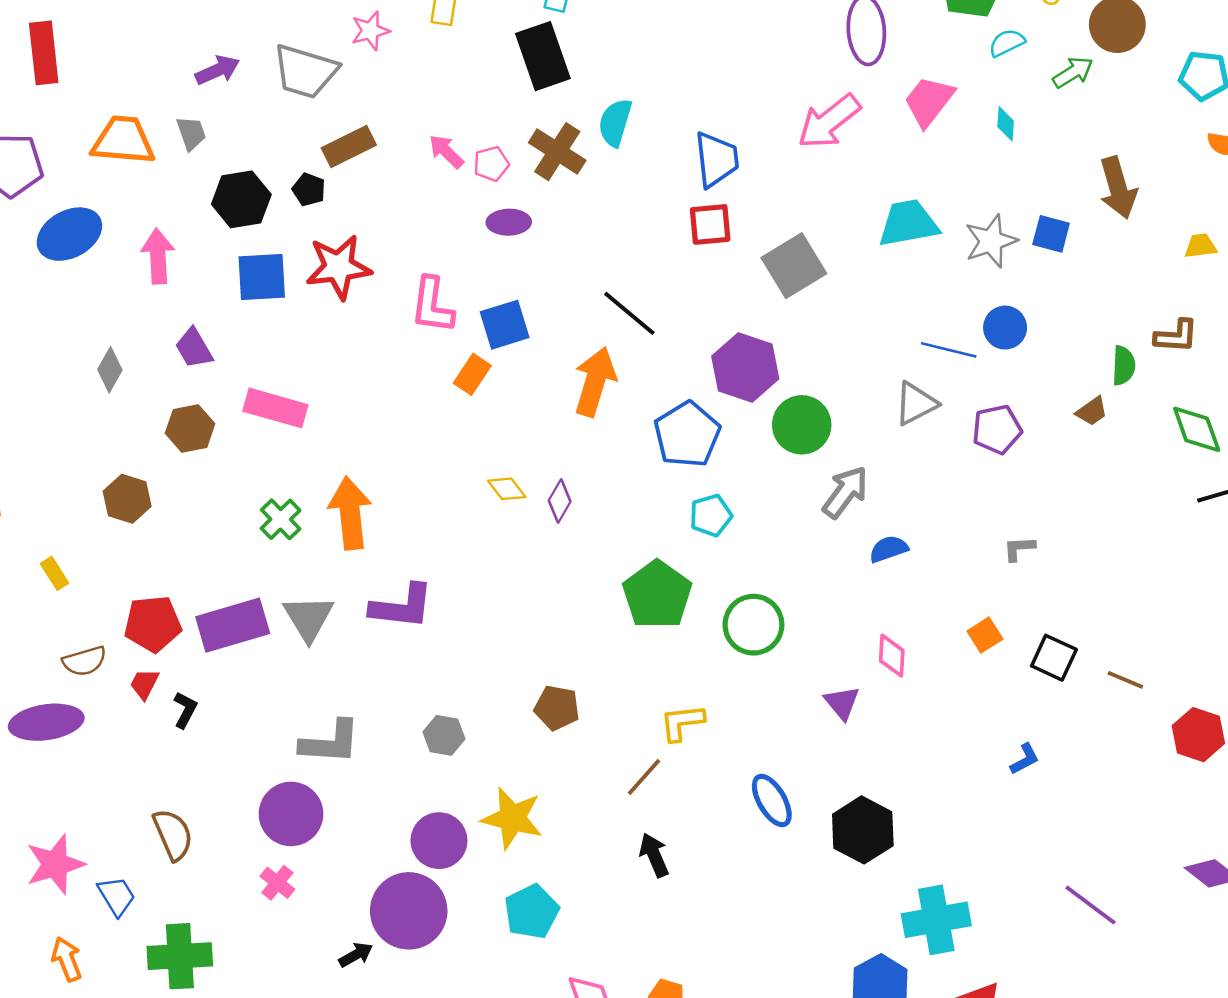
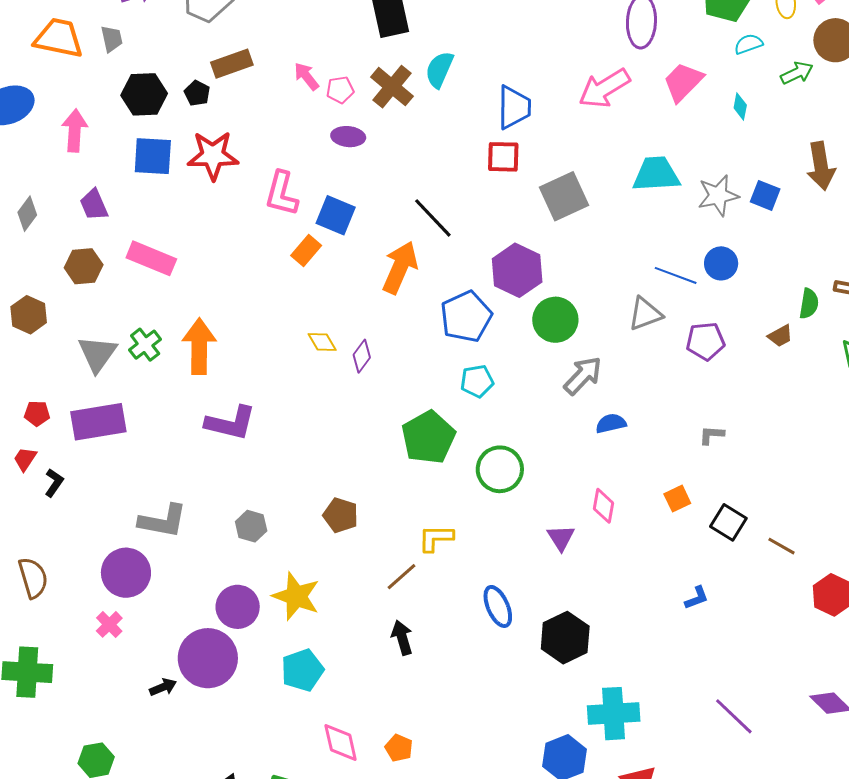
blue square: (505, 325) -> (336, 215), turned 33
gray triangle: (308, 618) -> (97, 354), moved
red pentagon: (153, 624) -> (37, 413), size x0.6

